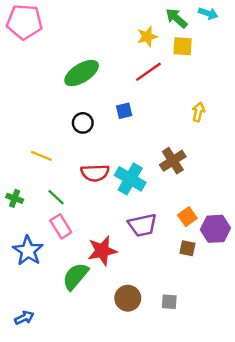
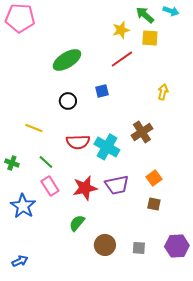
purple hexagon: (215, 229) -> (177, 246), moved
red star: (102, 251) -> (85, 188), moved
green semicircle: (75, 276) -> (77, 223), moved, size x0.7

